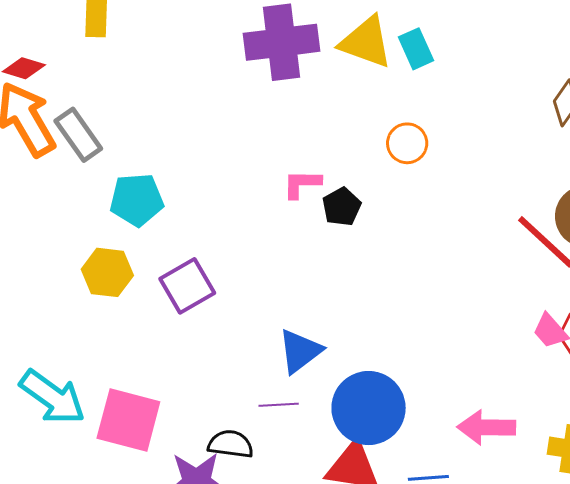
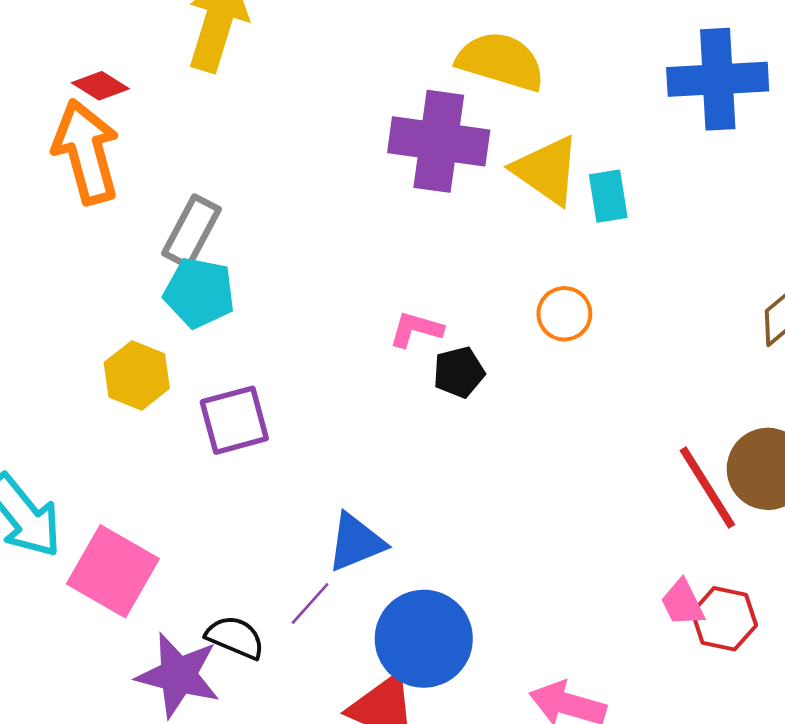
gray rectangle: (78, 135) -> (192, 231), moved, turned 48
purple line: (279, 405) -> (310, 603), turned -60

